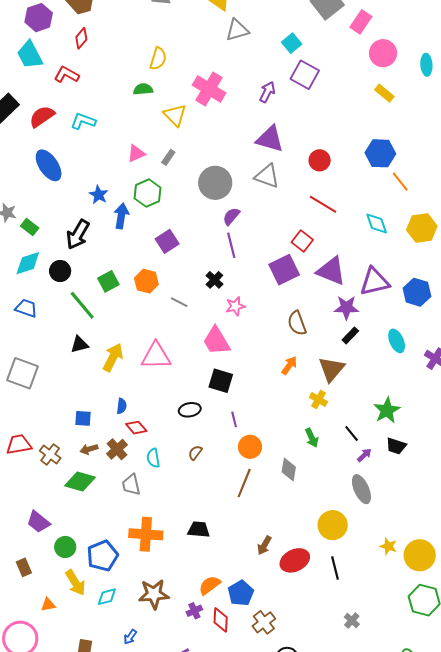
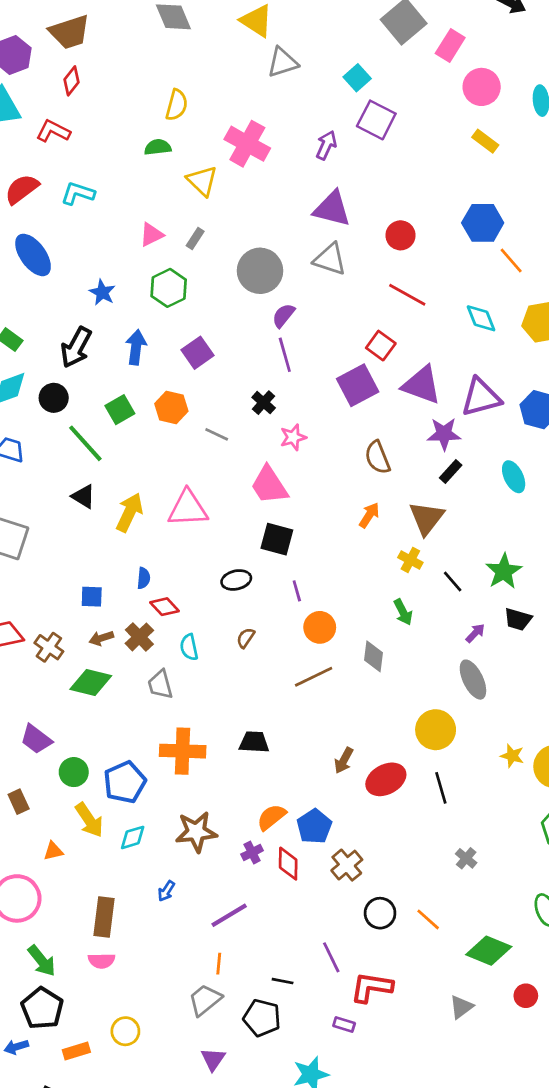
blue arrow: (121, 216) -> (136, 347), moved
black triangle: (80, 344) -> (84, 496), turned 48
black line: (352, 433) -> (453, 582), moved
brown line: (244, 483) -> (314, 677), turned 44

